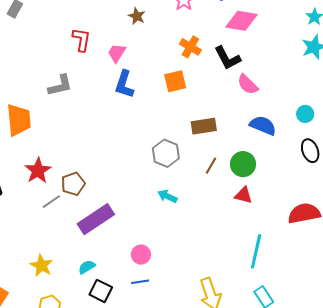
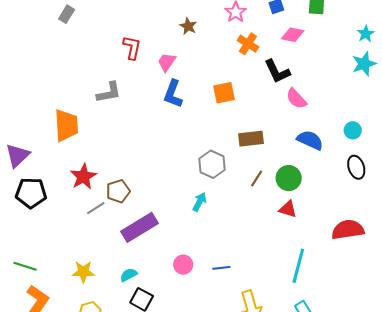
pink diamond: (242, 21) -> (293, 35), size x0.7
orange cross: (190, 47) -> (248, 44), moved
cyan arrow: (167, 196) -> (200, 202), moved, turned 90
yellow star: (41, 266) -> (83, 272), turned -30
blue line: (140, 282) -> (221, 268), moved

